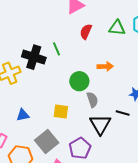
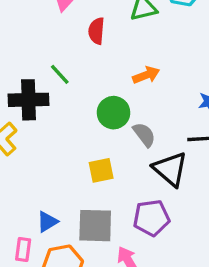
blue triangle: (23, 115) -> (47, 222), moved
gray square: (47, 142) -> (95, 226), turned -30
purple pentagon: (80, 148) -> (151, 218), turned -30

